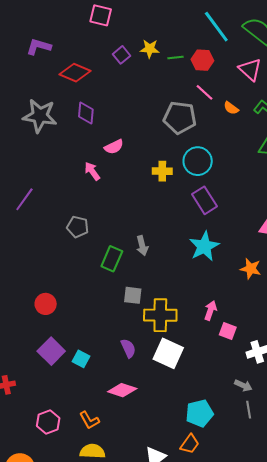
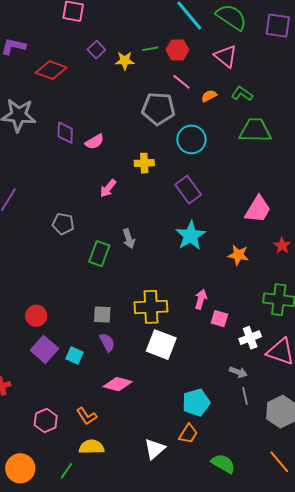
yellow star: (150, 49) -> (125, 61), moved
orange semicircle: (231, 108) -> (209, 96), turned 119
purple diamond: (86, 113) -> (65, 133), moved
cyan circle: (198, 161) -> (191, 139), moved
pink arrow: (92, 171) -> (108, 188), moved, turned -102
gray square: (133, 295) -> (102, 315), moved
red circle: (46, 304) -> (36, 316), moved
purple semicircle: (128, 348) -> (107, 342), moved

